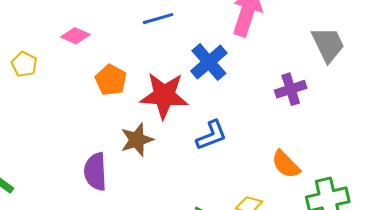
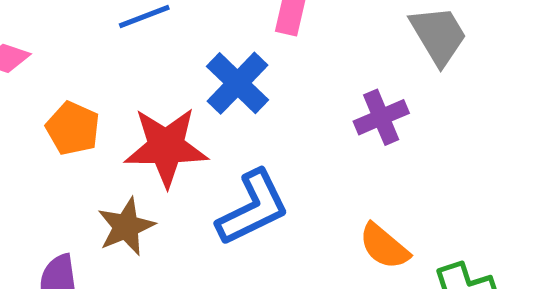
blue L-shape: (211, 135) -> (253, 208), size x1.4

